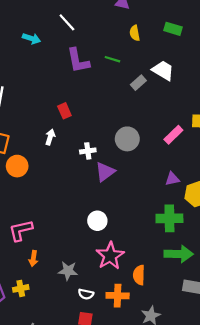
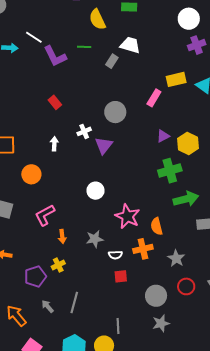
white line: (67, 22) -> (34, 37), moved
yellow semicircle: (135, 33) -> (97, 19), size x1.5
white arrow: (50, 137) -> (54, 144), moved
orange circle: (17, 166) -> (31, 174), moved
white circle: (97, 221) -> (95, 191), moved

